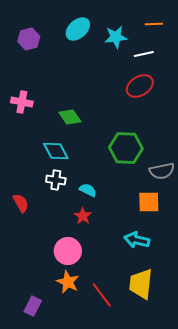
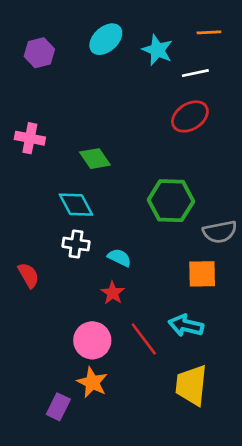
cyan star: (116, 37) -> (157, 50), turned 30
red line: (102, 295) -> (144, 339), moved
purple rectangle: (33, 306) -> (58, 407), moved

